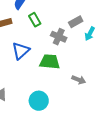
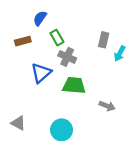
gray rectangle: (76, 22) -> (104, 40), turned -48
gray cross: (59, 37) -> (67, 57), moved

